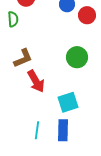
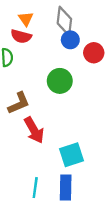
green circle: (77, 57) -> (60, 81), moved

